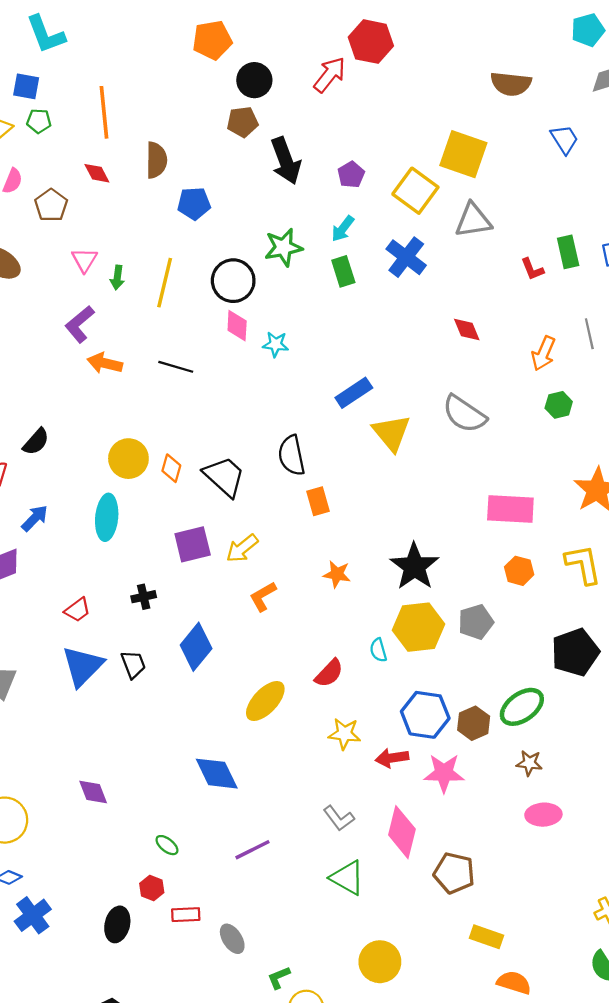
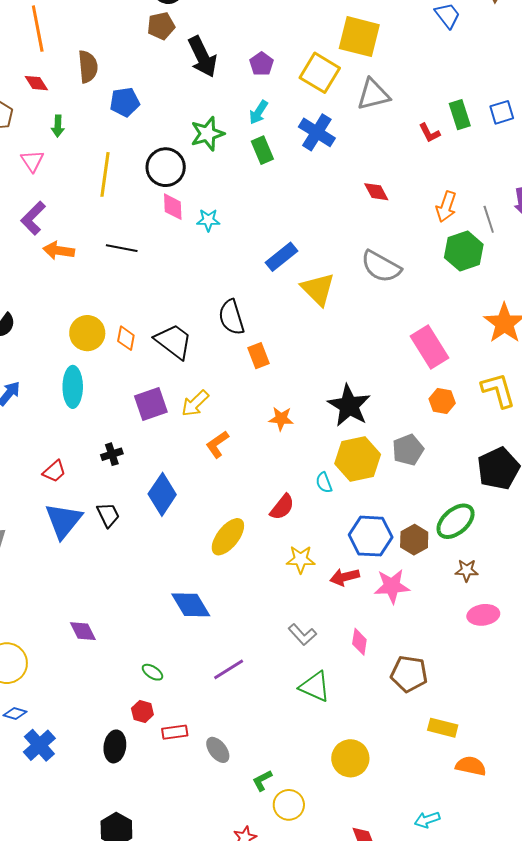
green arrow: (117, 278) -> (58, 126), moved
gray line: (589, 334) -> (489, 219), moved
green hexagon: (559, 405) -> (464, 251), size x1.6
pink rectangle: (510, 509) -> (429, 347), turned 60
pink diamond: (402, 832) -> (359, 642), size x0.6

